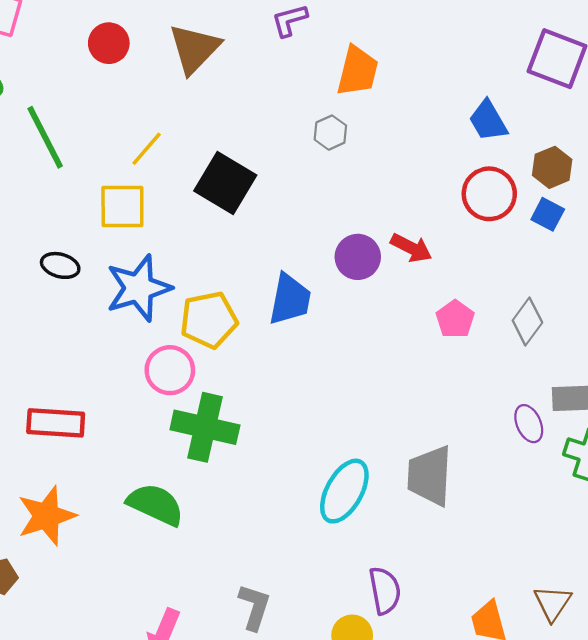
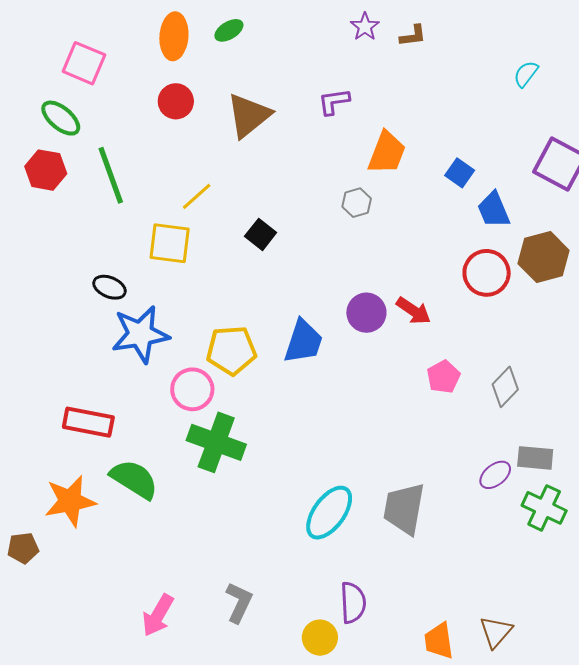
brown hexagon: (552, 167) -> (544, 257), size x1.4
black square: (225, 183) -> (261, 234), size x0.6
blue square: (548, 214) -> (460, 173), moved
blue star: (139, 288) -> (140, 334), moved
purple ellipse: (529, 424) -> (495, 475), turned 68
green semicircle: (155, 504) -> (134, 479), moved

